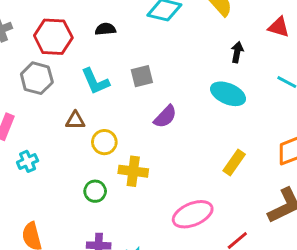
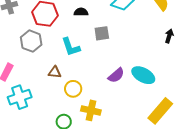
gray square: (142, 76) -> (102, 33), moved
cyan ellipse: (228, 94) -> (143, 75), moved
cyan cross: (28, 161) -> (20, 97), size x1.6
yellow rectangle: (234, 162) -> (160, 111), size x1.5

